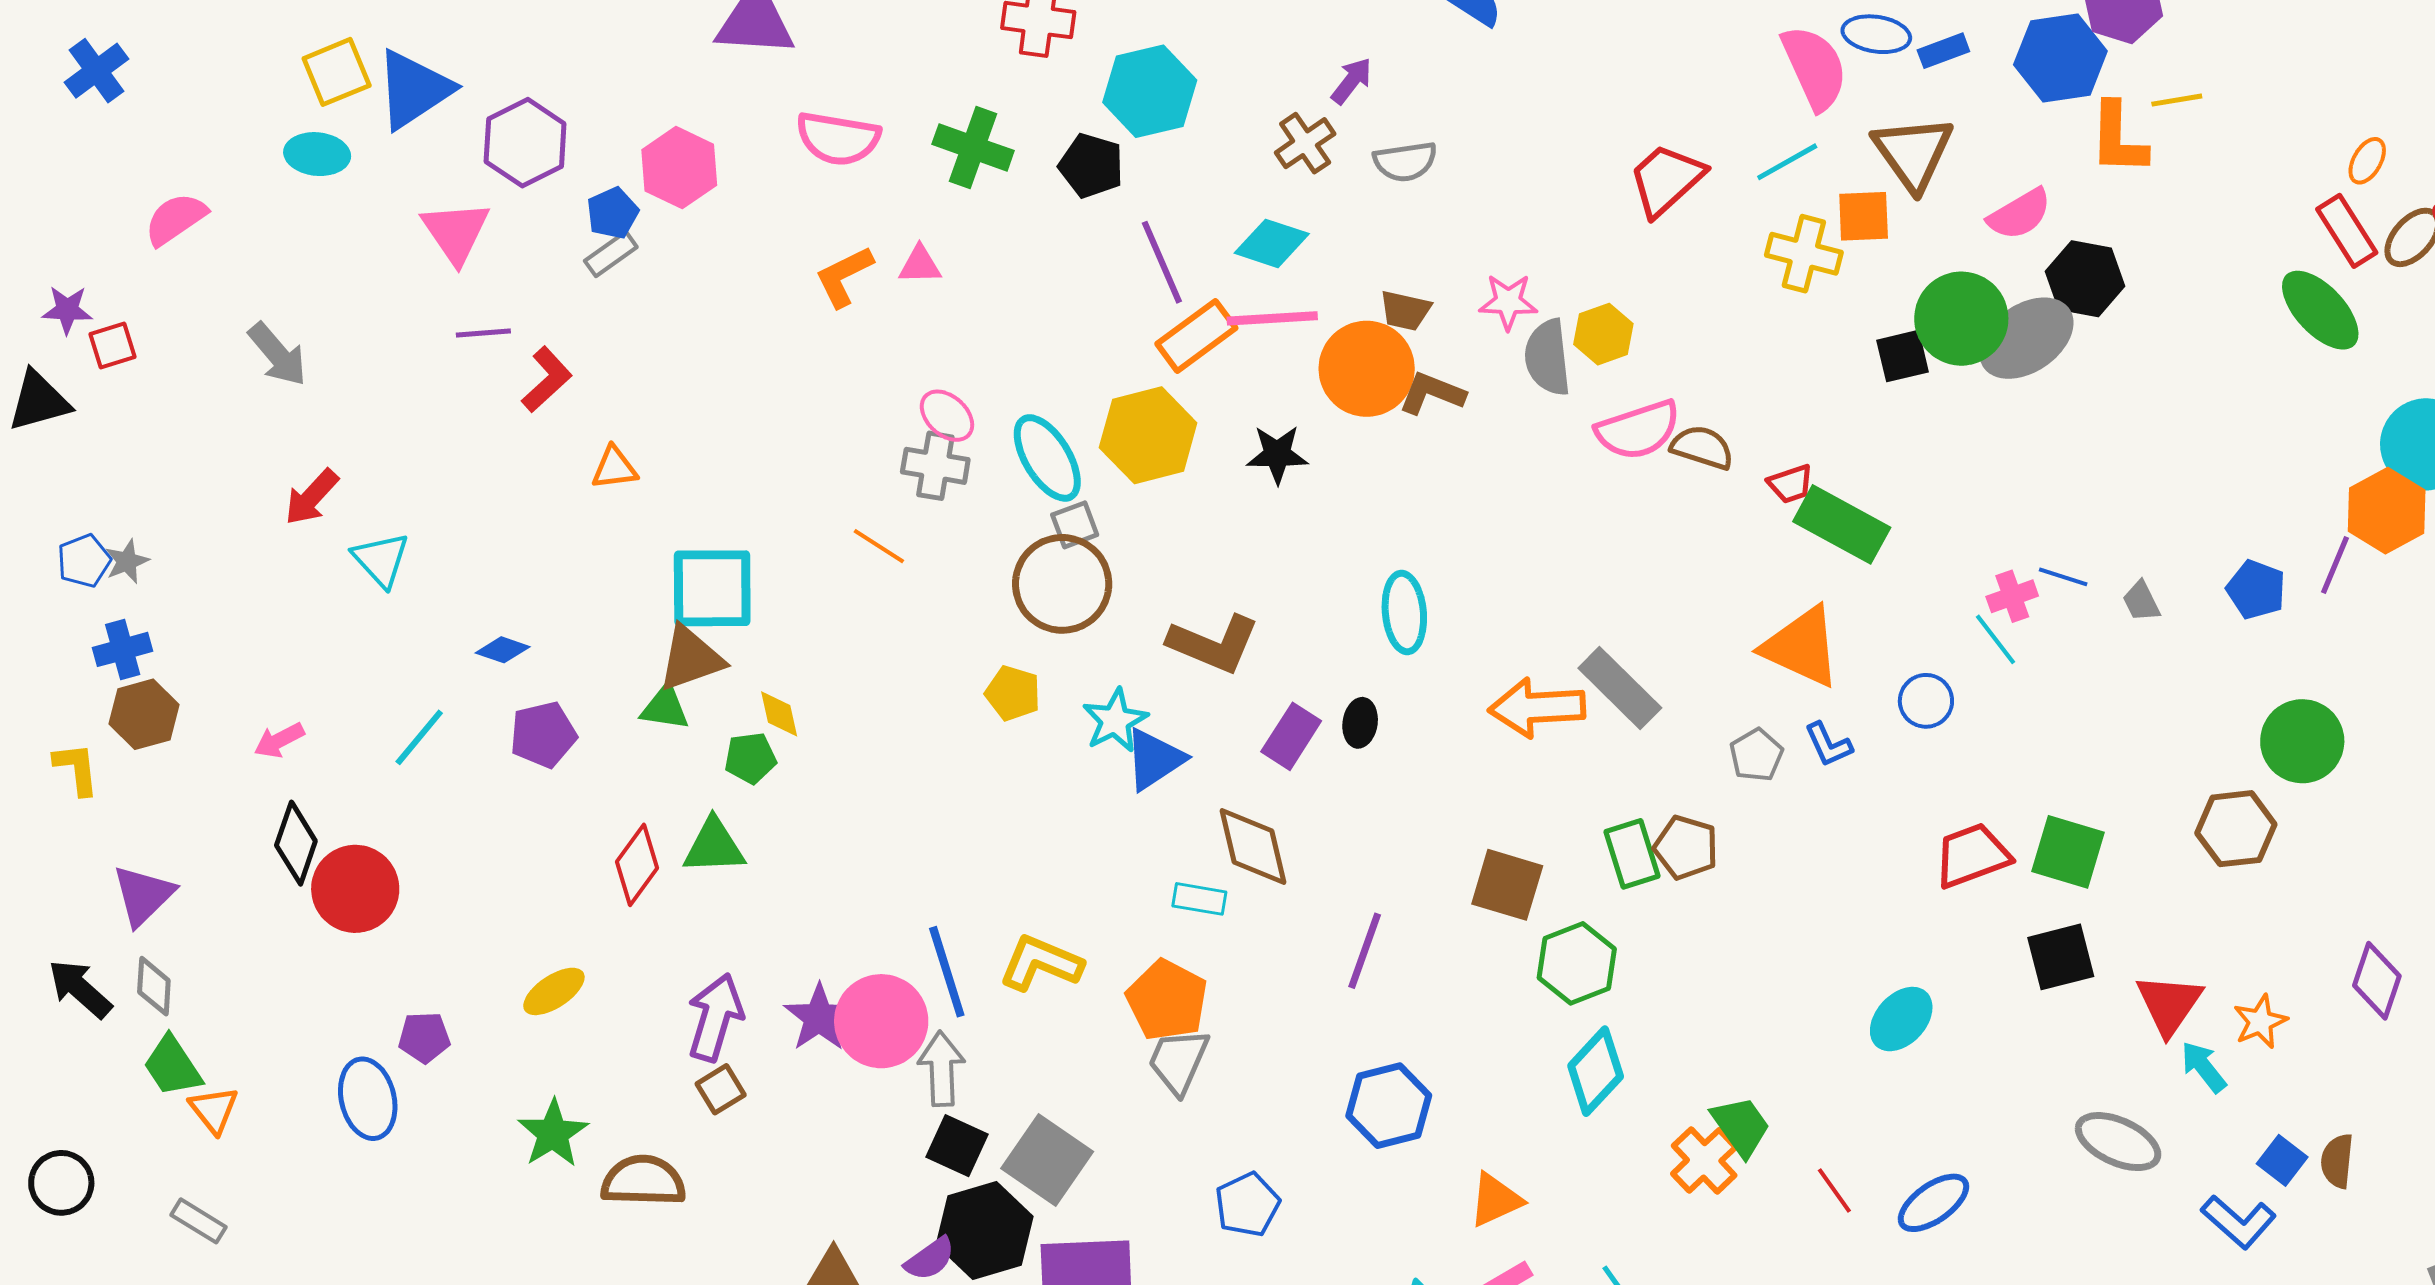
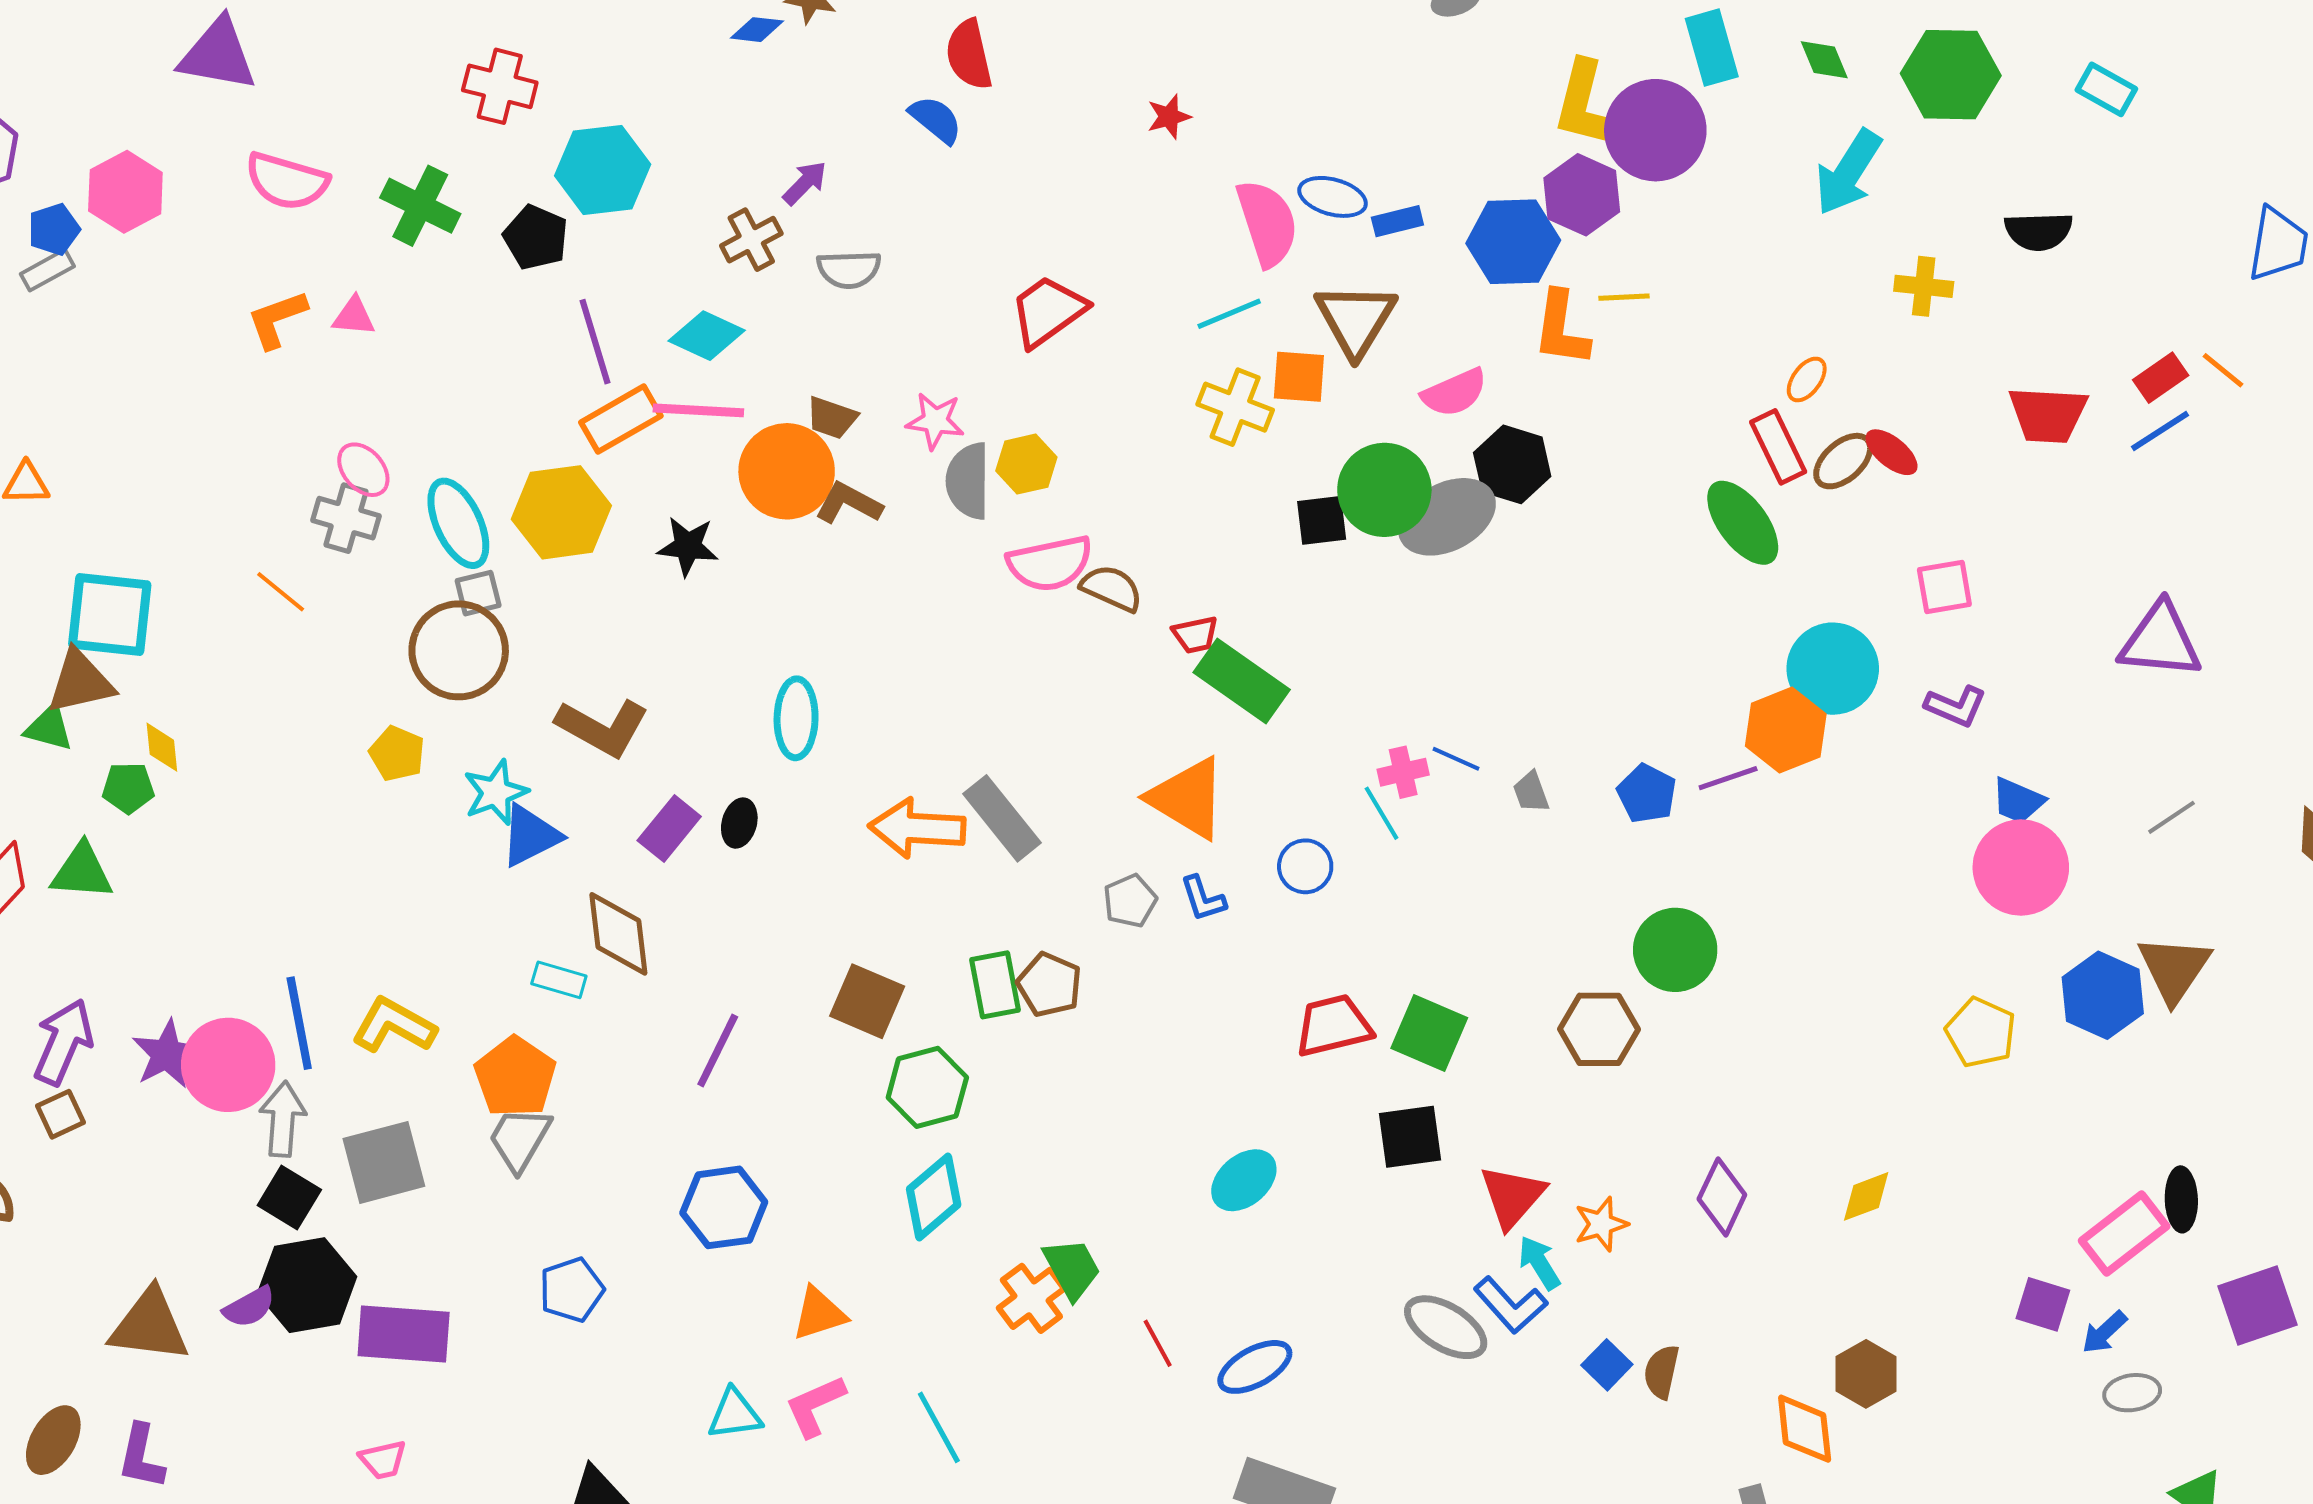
red trapezoid: (1666, 180) -> (1048, 311), moved
purple line: (2335, 565) -> (1728, 778), turned 42
gray square: (1047, 1160) -> (384, 1162), moved, turned 34
blue L-shape: (2239, 1222) -> (1511, 1305), moved

